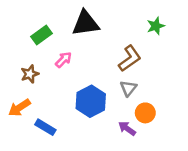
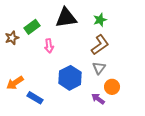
green star: (156, 26) -> (100, 20), moved
pink arrow: (64, 60) -> (49, 46), turned 128
brown star: (30, 74) -> (12, 38), moved

